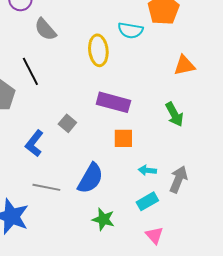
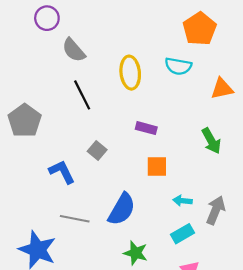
cyan semicircle: (130, 30) -> (178, 66), moved
black line: (30, 71) -> (82, 95), moved
purple rectangle: (113, 102) -> (146, 128), size x0.6
blue L-shape: (34, 143) -> (62, 172), turned 116

